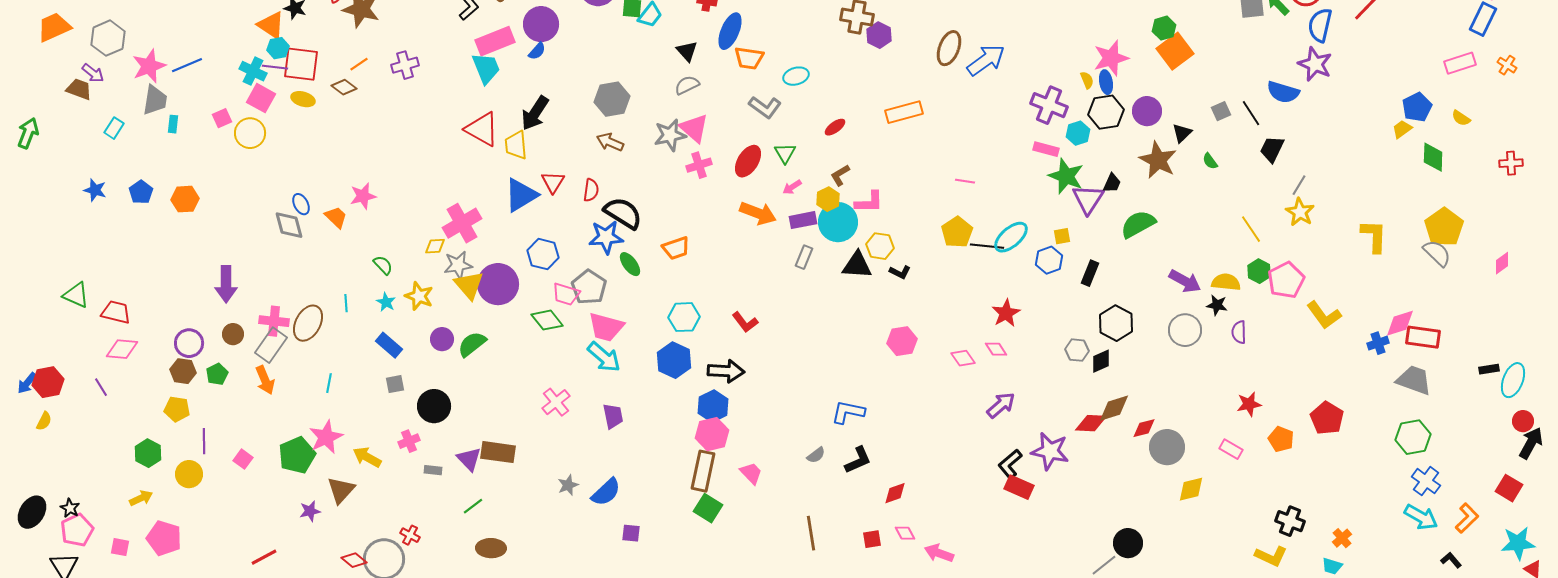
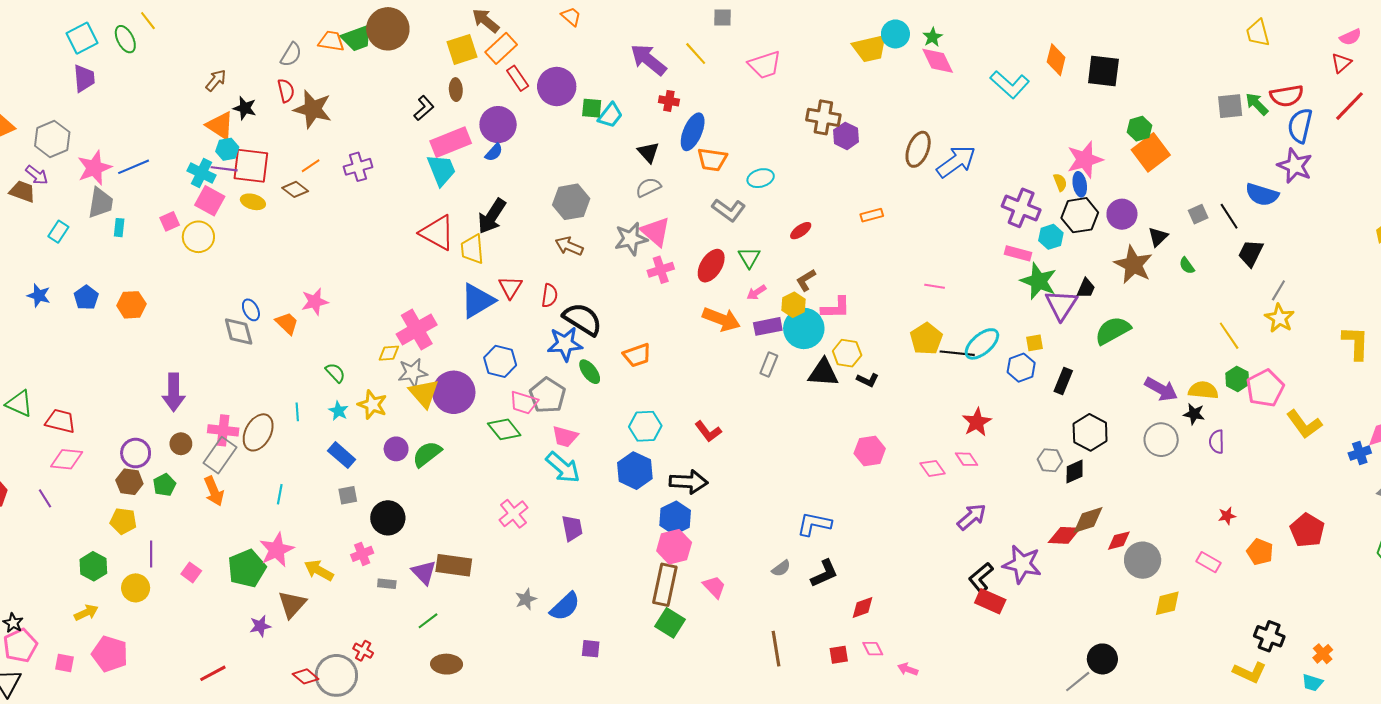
orange rectangle: (904, 112) -> (872, 215), size x0.6
pink trapezoid: (606, 327) -> (565, 437), size x0.7
red star: (1249, 404) -> (1227, 516), size x0.7
pink arrow: (939, 553) -> (908, 669), size x0.7

